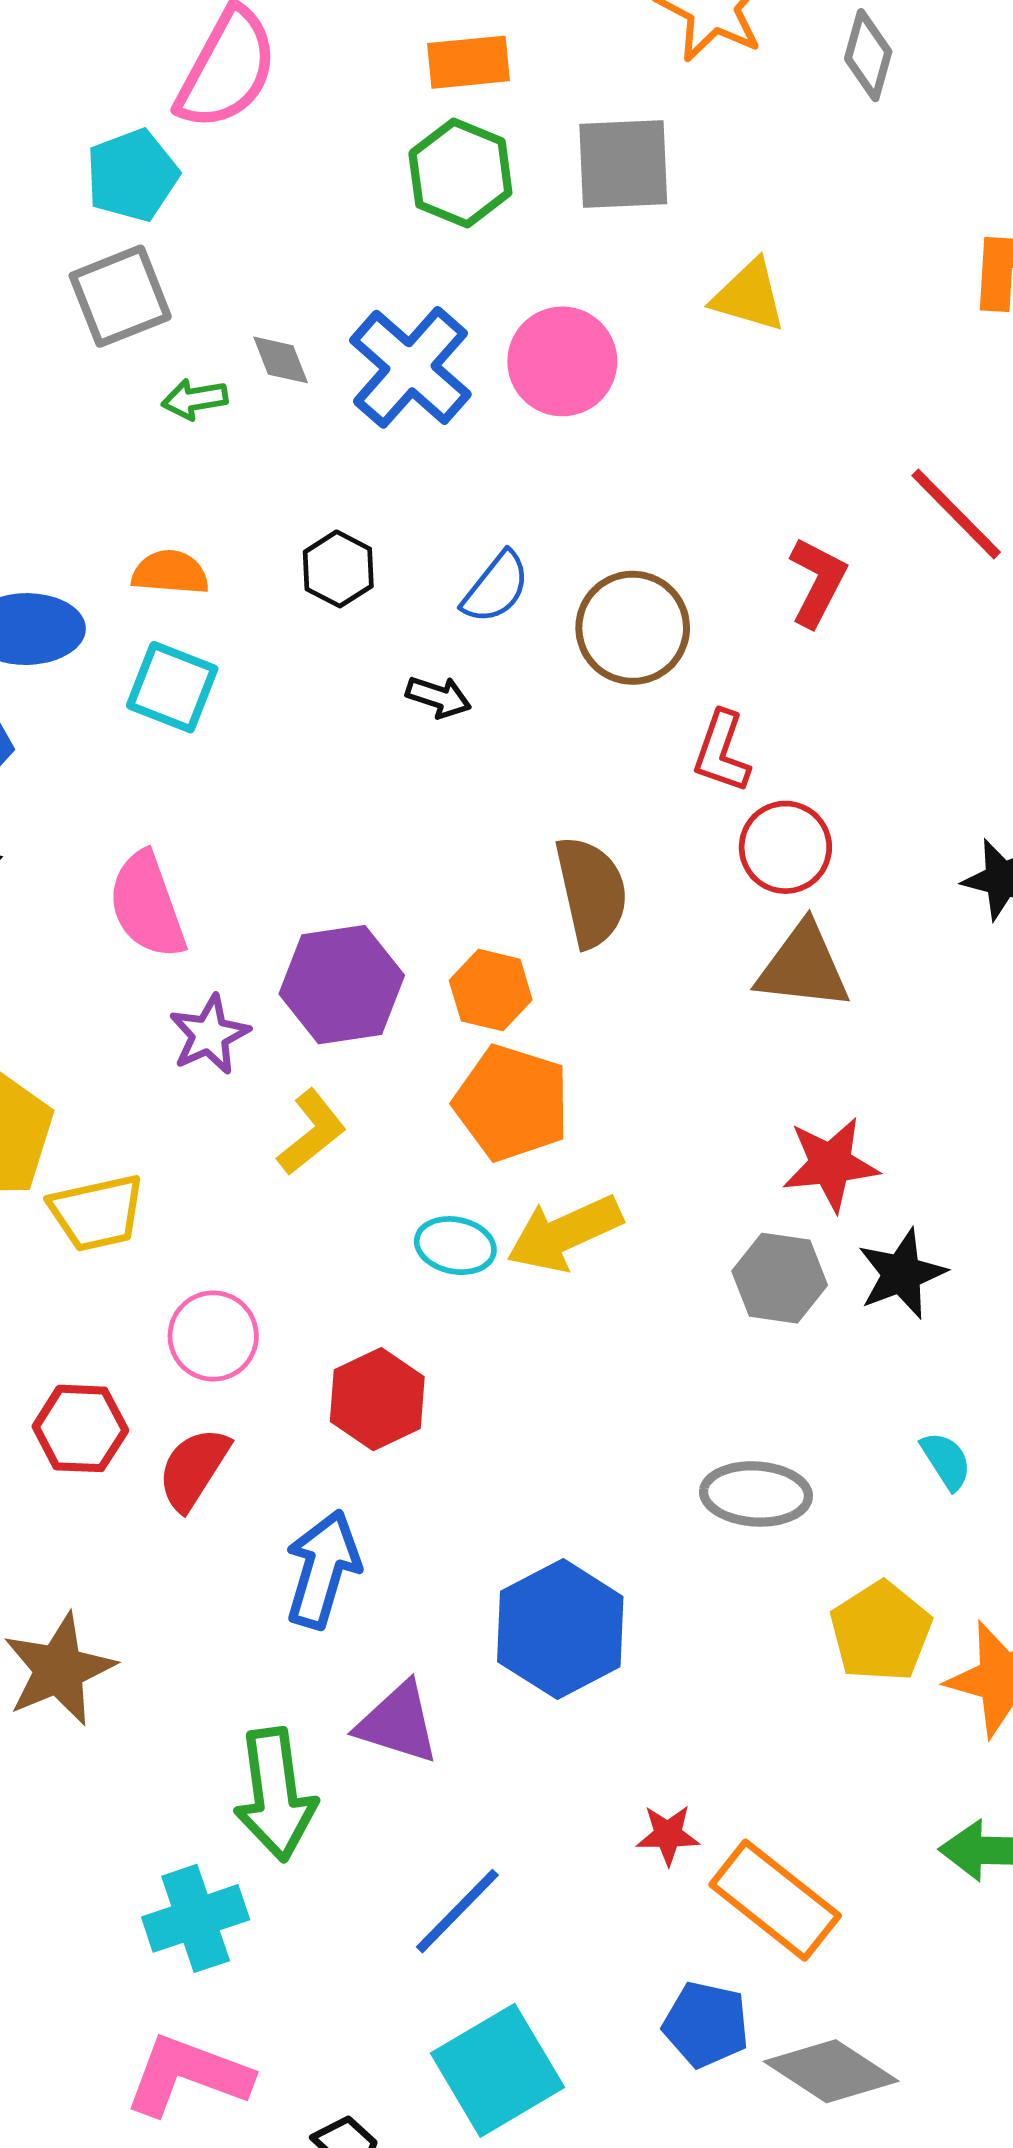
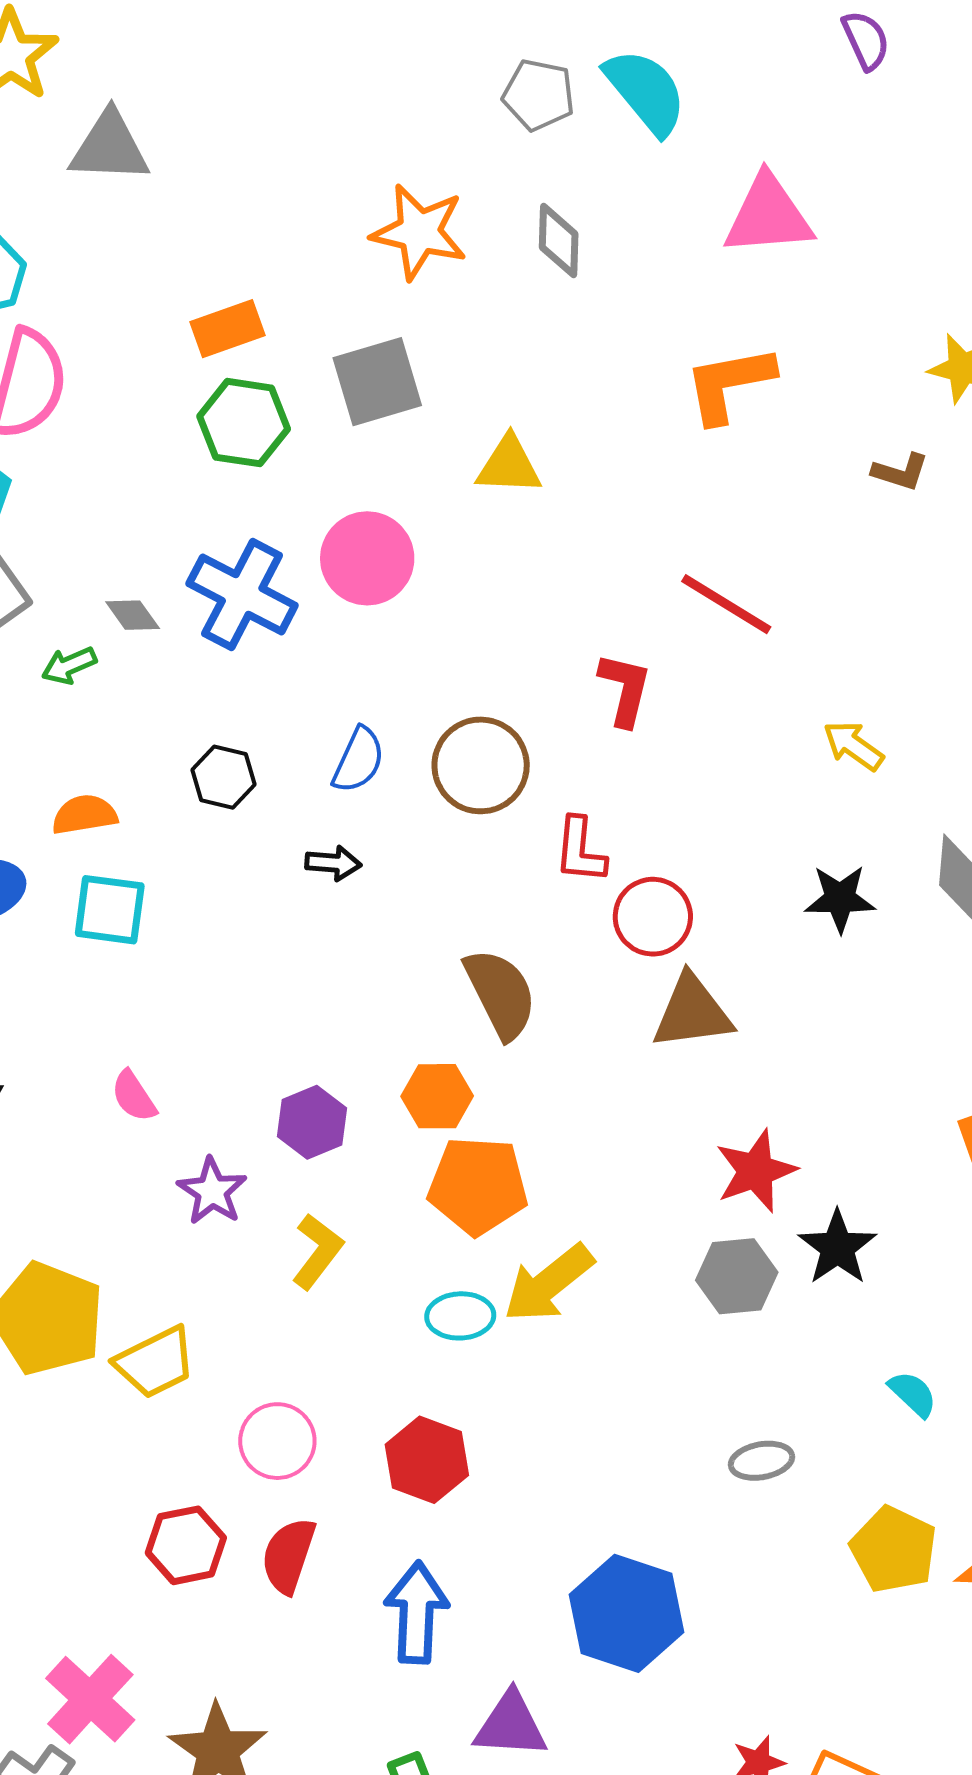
pink semicircle: (147, 905) -> (134, 1096), size x0.6
purple hexagon: (342, 985) -> (312, 1122), size x0.7
gray ellipse: (756, 1494) -> (762, 1461), size x0.7

